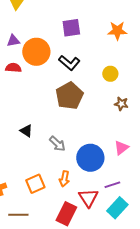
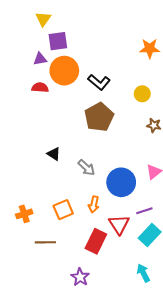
purple square: (71, 28) -> (58, 41), moved

